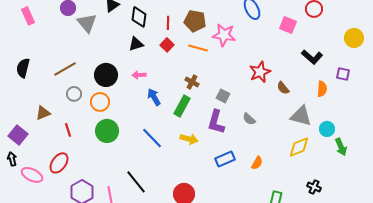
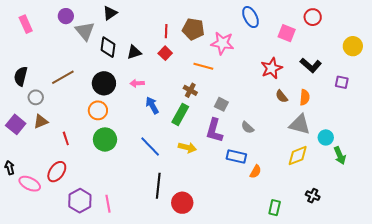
black diamond: (139, 17) -> (108, 47), moved
orange line: (198, 48) -> (203, 66), moved
red star: (260, 72) -> (272, 68), moved
orange semicircle: (322, 89) -> (305, 97), moved
gray circle: (74, 94) -> (36, 97), moved
purple square: (18, 135) -> (16, 124), moved
blue rectangle: (225, 159) -> (236, 157), moved, turned 36
black line: (136, 182) -> (158, 186), moved, turned 45

